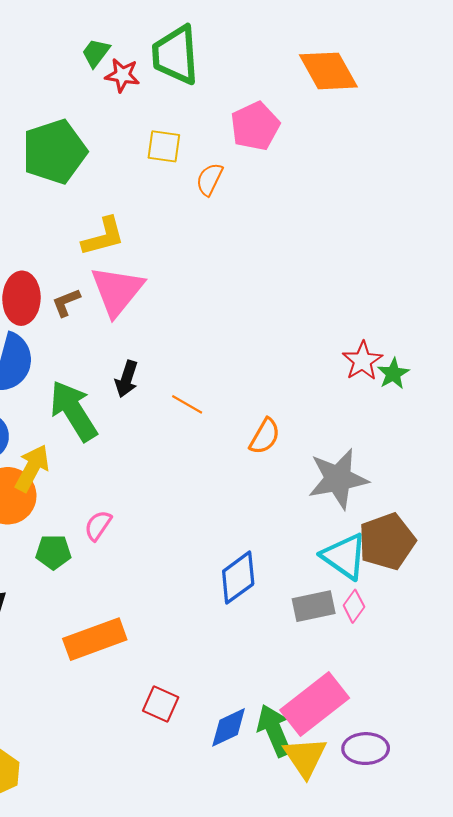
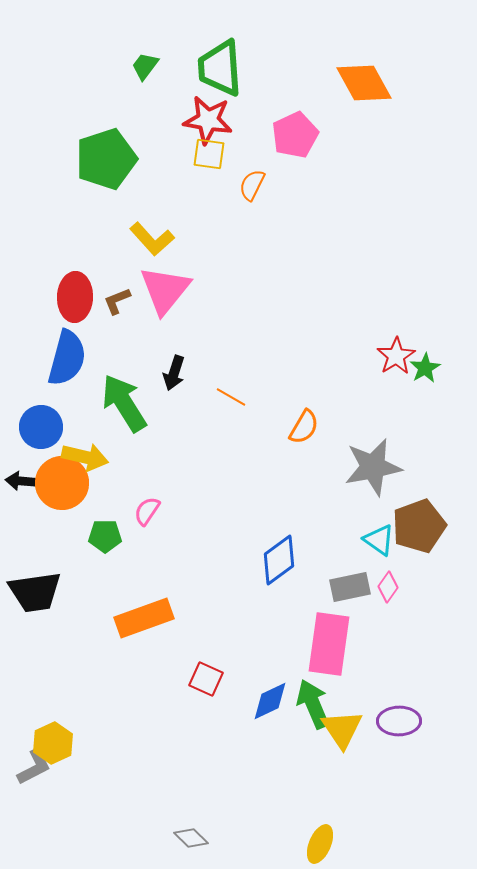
red star: (122, 75) -> (208, 120), moved, size x1.5
yellow L-shape: (103, 237) -> (152, 239), turned 63
yellow arrow: (32, 468) -> (85, 457), turned 75
cyan triangle: (344, 556) -> (379, 540), size x0.7
pink rectangle: (315, 704) -> (329, 644), moved, turned -44

